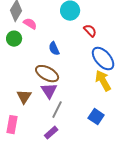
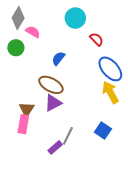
blue semicircle: (54, 49) -> (58, 58), turned 64
purple triangle: (49, 91) -> (53, 103), turned 36
gray line: (57, 110) -> (68, 136), moved
pink rectangle: (12, 125) -> (23, 124), moved

